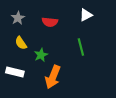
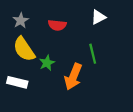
yellow semicircle: (21, 43) -> (24, 49), size x1.6
orange arrow: (53, 77) -> (73, 77), moved

